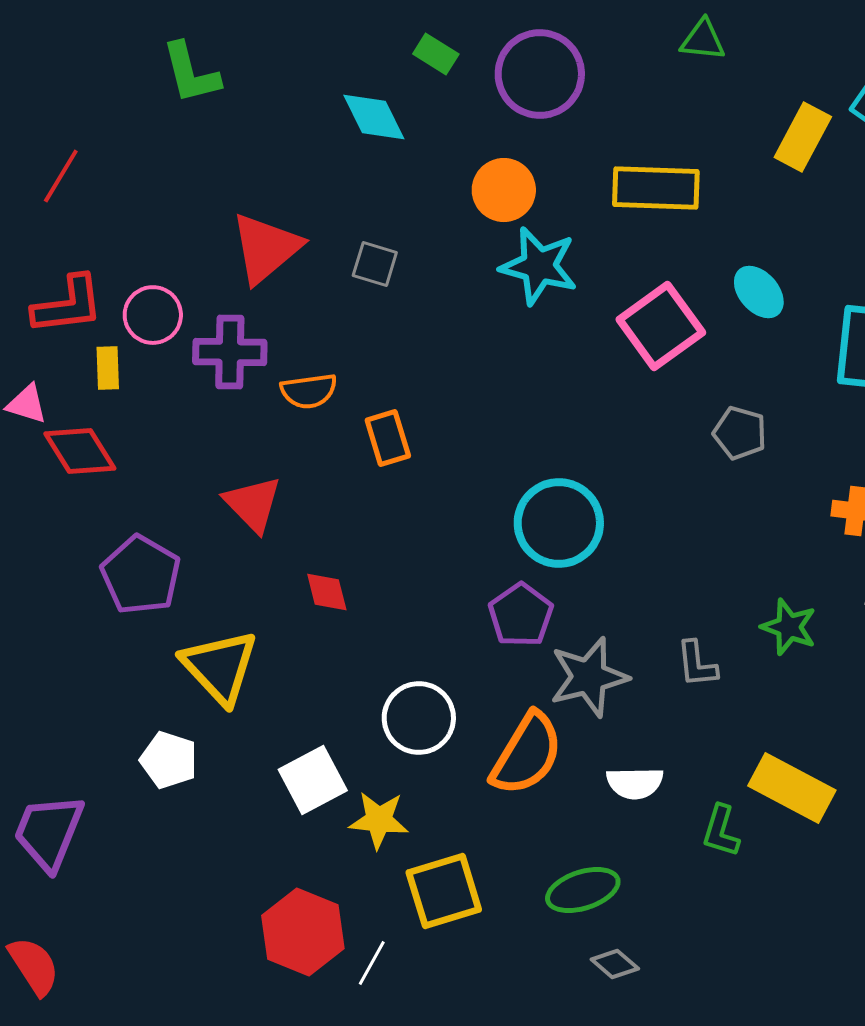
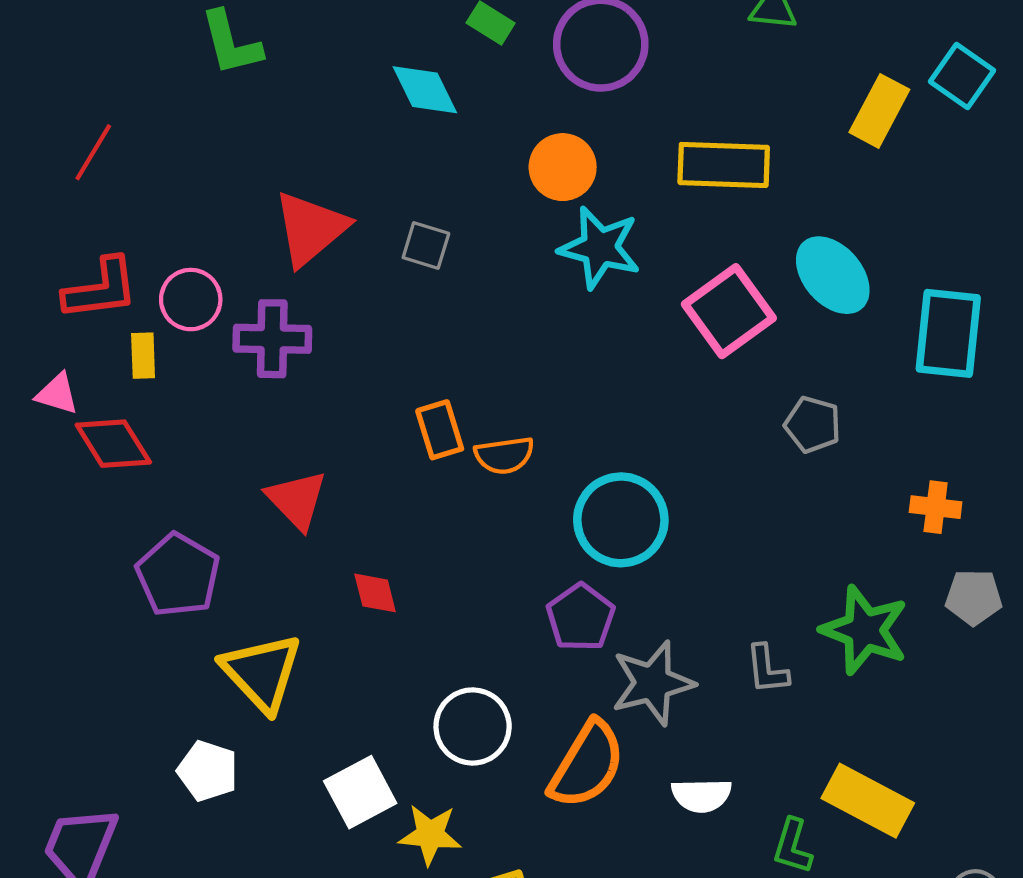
cyan ellipse: (759, 292) -> (833, 275), size x1.4
orange semicircle: (309, 391) -> (504, 455), moved
green star: (789, 627) -> (865, 630), size x1.5

